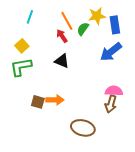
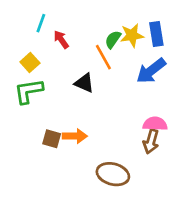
yellow star: (97, 16) -> (132, 35), moved
orange line: (67, 21) -> (103, 57), moved
red arrow: (62, 36) -> (61, 39), moved

